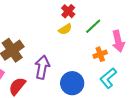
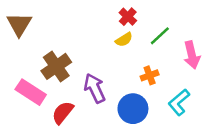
orange cross: (100, 54) -> (150, 75), moved
purple arrow: (42, 67) -> (95, 88), turned -35

